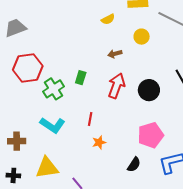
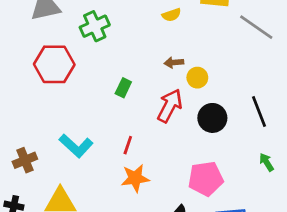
yellow circle: (142, 37) -> (197, 78), moved
green cross: (54, 89) -> (95, 26), moved
brown cross: (17, 141) -> (25, 160), turned -30
orange star: (99, 142) -> (135, 178), size x1.5

